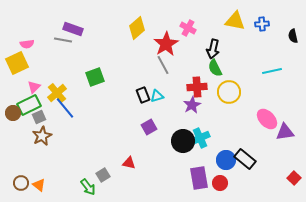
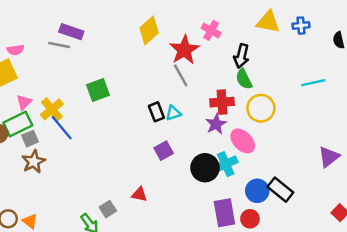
pink ellipse: (267, 119) -> (243, 141), moved
purple triangle: (285, 132) -> (329, 157), turned -30

